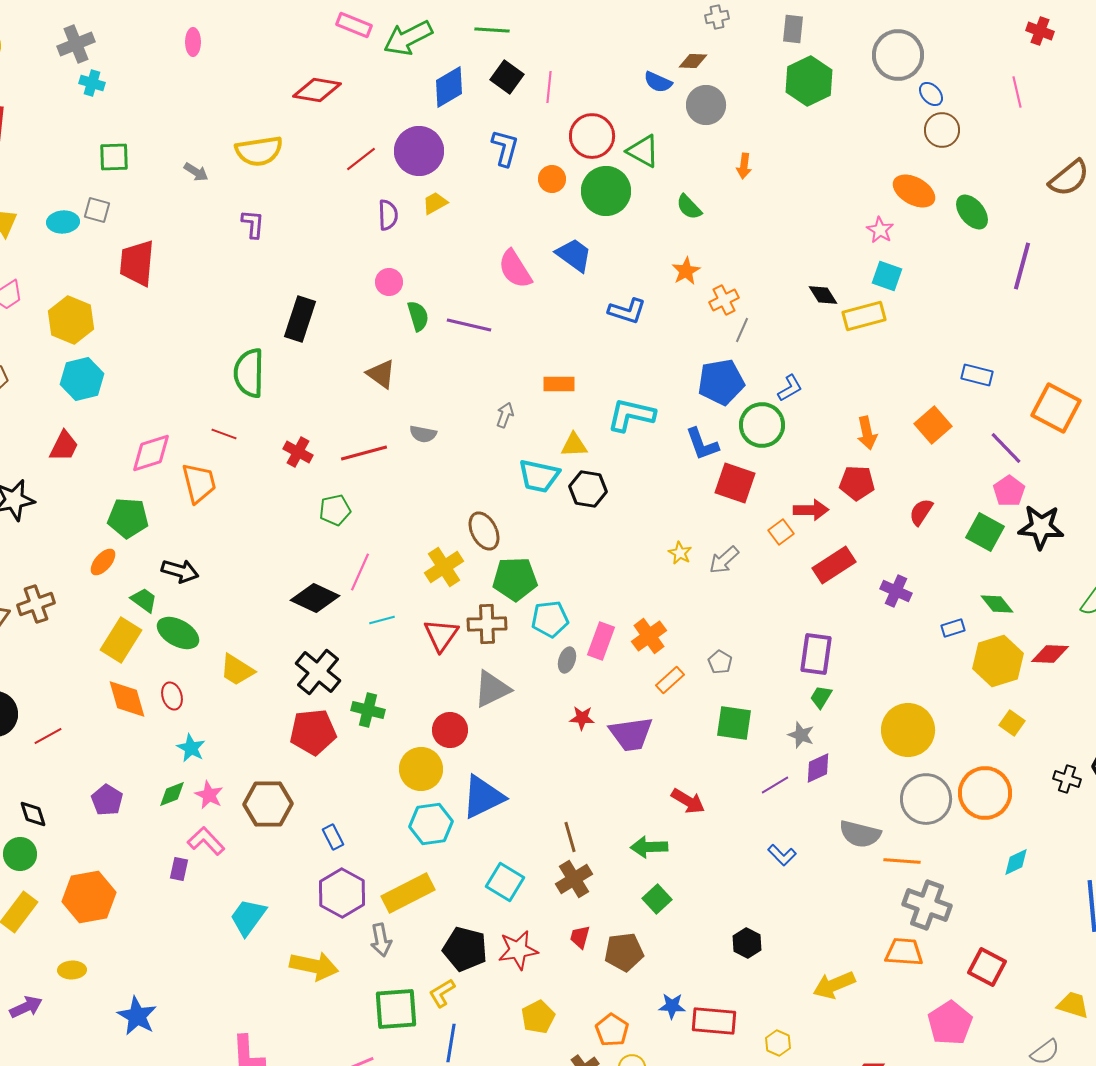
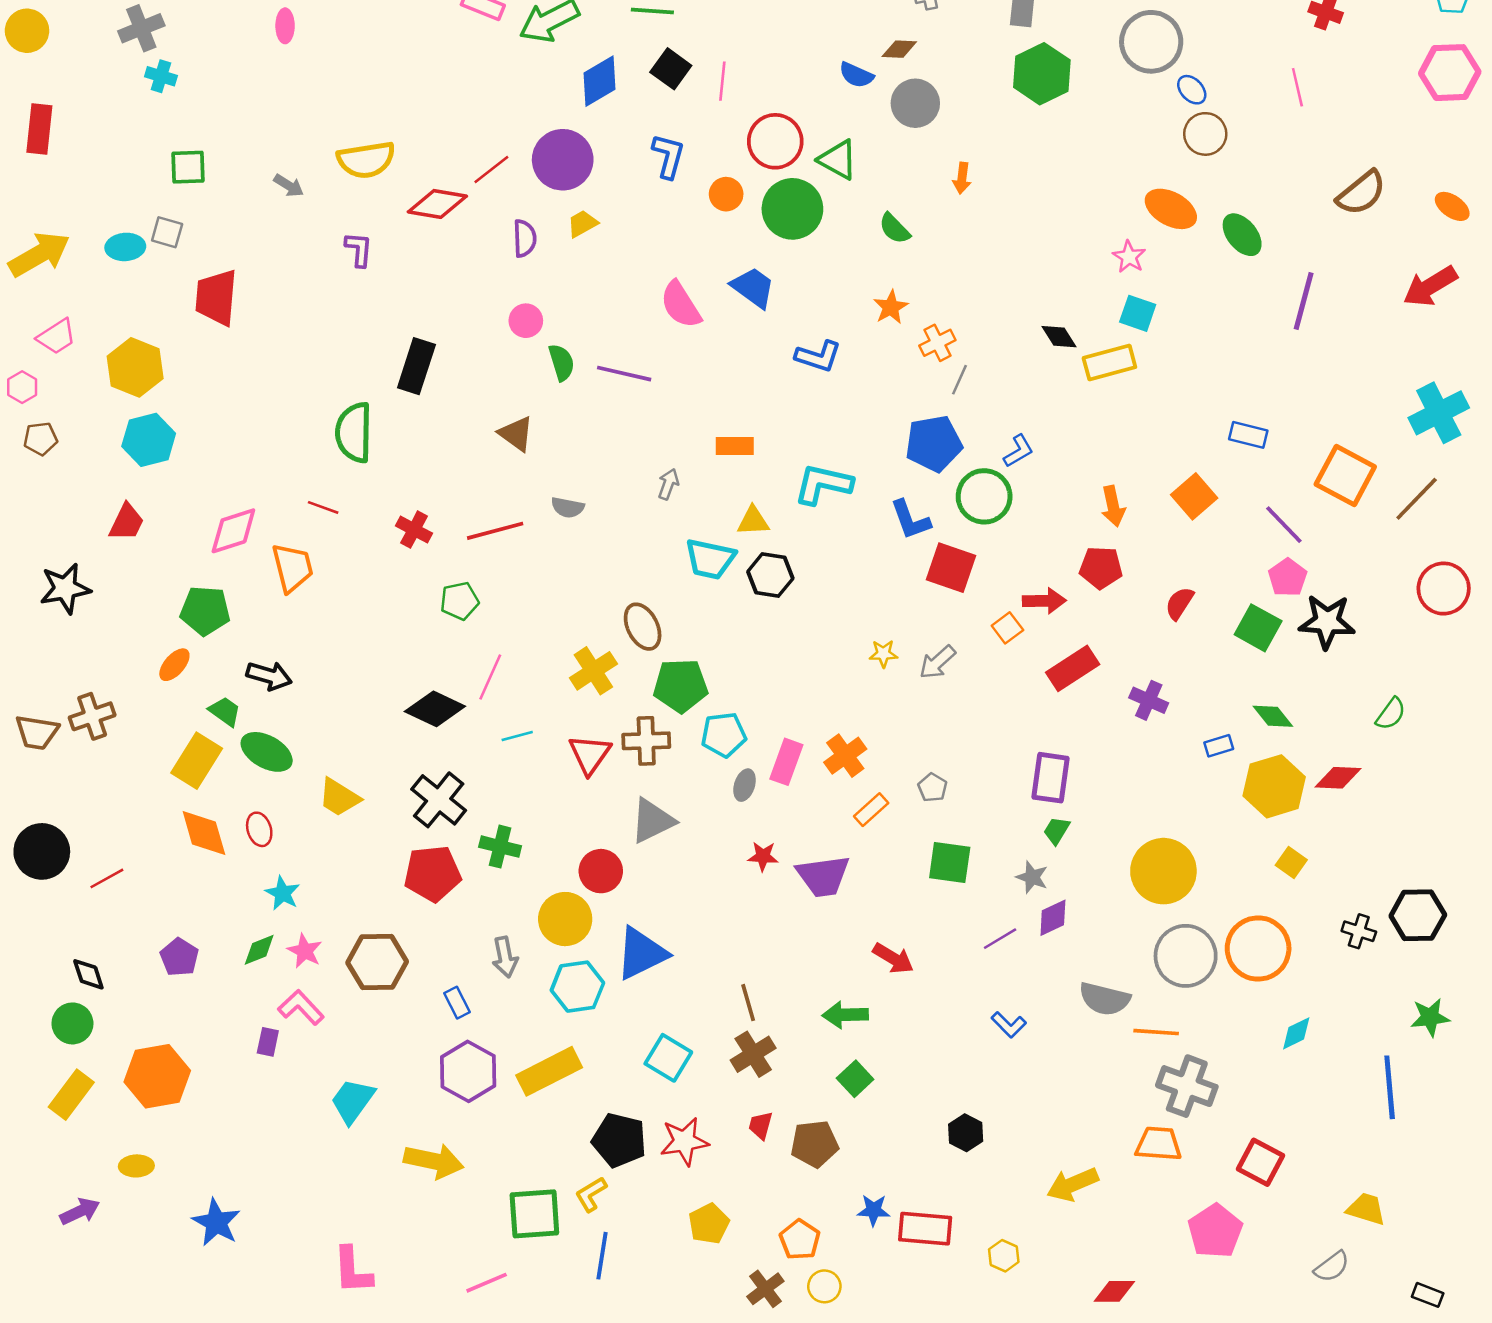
red diamond: (317, 90) -> (437, 204), moved
yellow star: (680, 553) -> (883, 654), turned -30
gray arrow: (381, 940) -> (505, 957), moved

